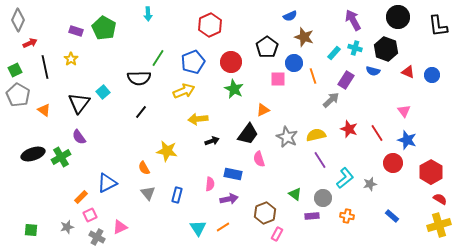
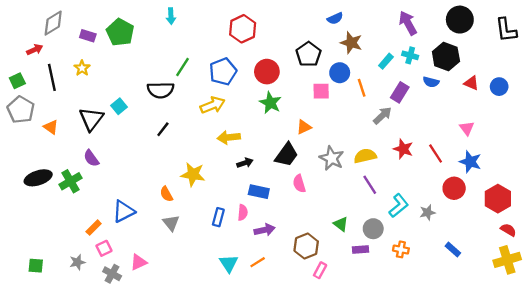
gray diamond: (18, 20) -> (53, 23), moved, turned 35
blue rectangle: (233, 174) -> (259, 192), moved
blue rectangle: (177, 195) -> (218, 217), moved

